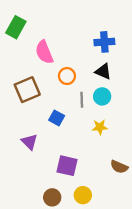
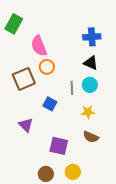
orange circle: (67, 76) -> (47, 67), moved
brown semicircle: (119, 167) -> (91, 137), moved

